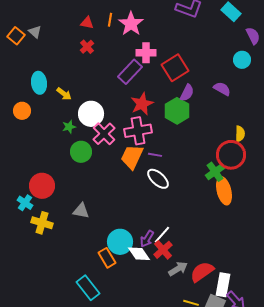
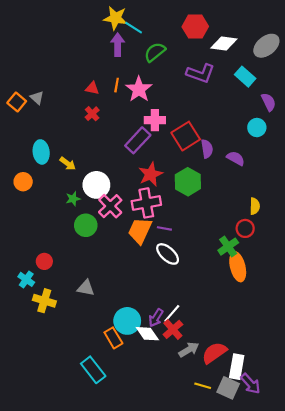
purple semicircle: (187, 93) -> (207, 149), moved, turned -36
red circle: (231, 155) -> (245, 228), size x0.6
red circle: (42, 186) -> (44, 261), size x0.6

